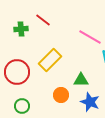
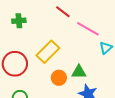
red line: (43, 20) -> (63, 12), moved
orange circle: (61, 95) -> (59, 78), moved

